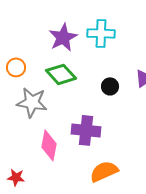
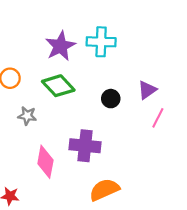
gray star: (32, 102) -> (27, 116), size x0.6

